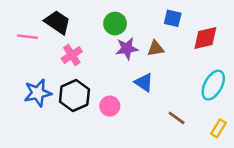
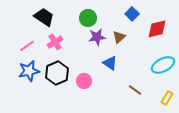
blue square: (173, 18) -> (132, 14), turned 32
pink line: (27, 37) -> (27, 46), moved, turned -42
brown triangle: (156, 48) -> (119, 37), turned -32
cyan ellipse: (213, 85) -> (163, 65), turned 35

